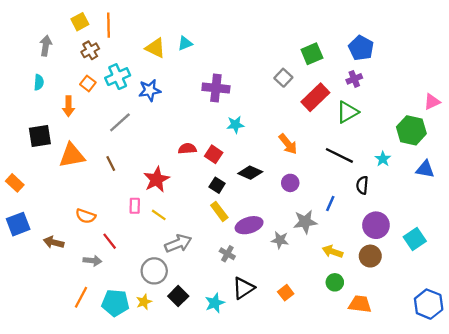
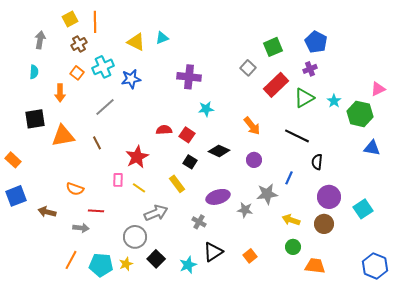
cyan star: (383, 159) -> (334, 101), moved
yellow rectangle: (219, 211) -> (177, 184), moved
red line: (110, 241) -> (96, 211), turned -49

